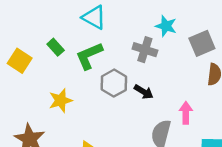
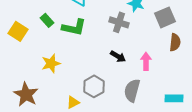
green L-shape: (89, 56) -> (74, 27), turned -145
gray hexagon: (114, 83) -> (94, 86), moved
pink arrow: (186, 113) -> (146, 61), moved

